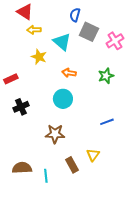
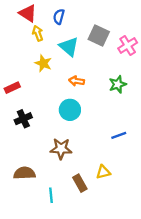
blue semicircle: (75, 15) -> (59, 17), moved
yellow arrow: (34, 30) -> (38, 33), turned 72
yellow triangle: (93, 155) -> (103, 172), turned 40
brown semicircle: (22, 168) -> (24, 173), moved

